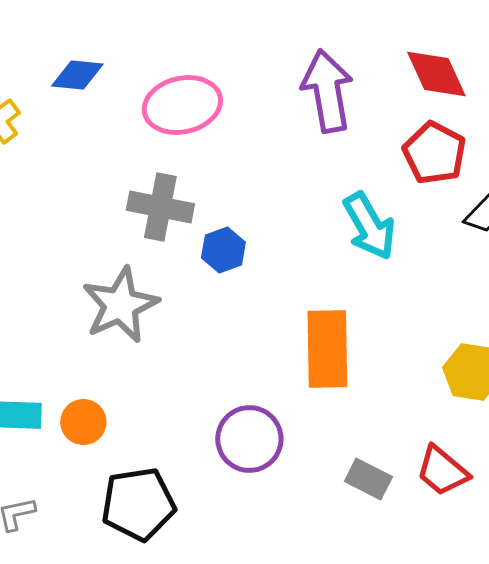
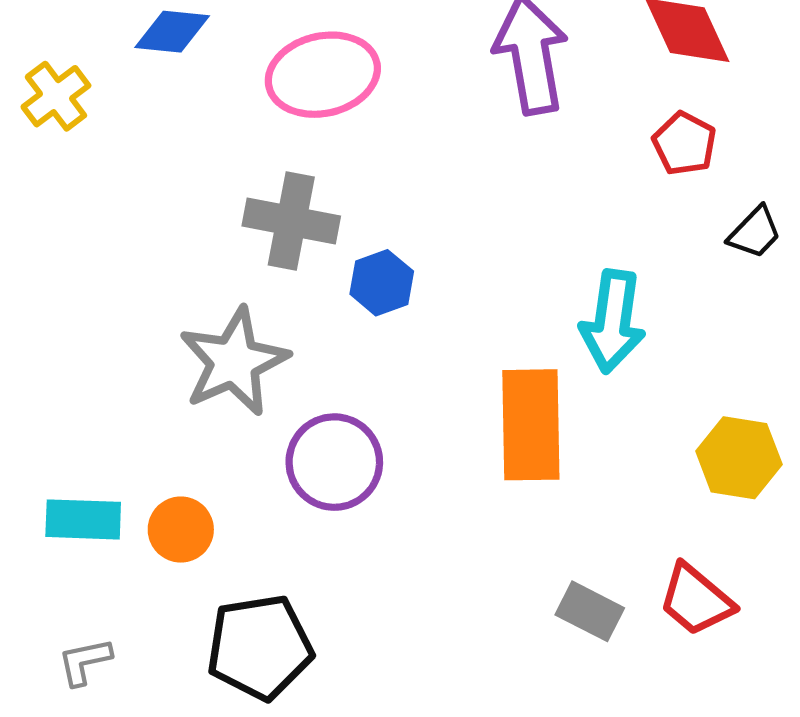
red pentagon: (434, 153) -> (684, 144), size x0.7
cyan arrow: (369, 226) -> (613, 321), moved, turned 38
purple circle: (249, 439) -> (334, 462), moved

